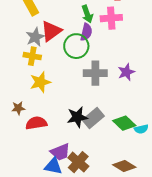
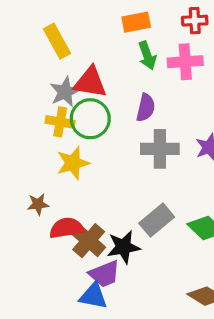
red triangle: (51, 31) -> (90, 82), turned 45
purple semicircle: (86, 32) -> (146, 108), moved
green circle: (76, 46) -> (90, 119), moved
black star: (77, 117) -> (123, 247), moved
brown cross: (78, 162) -> (89, 241), moved

